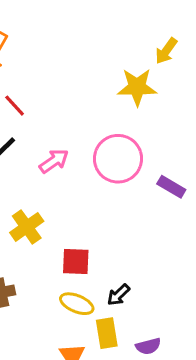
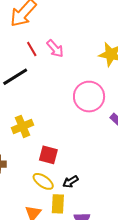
pink arrow: (54, 161) -> (55, 49), moved, turned 72

